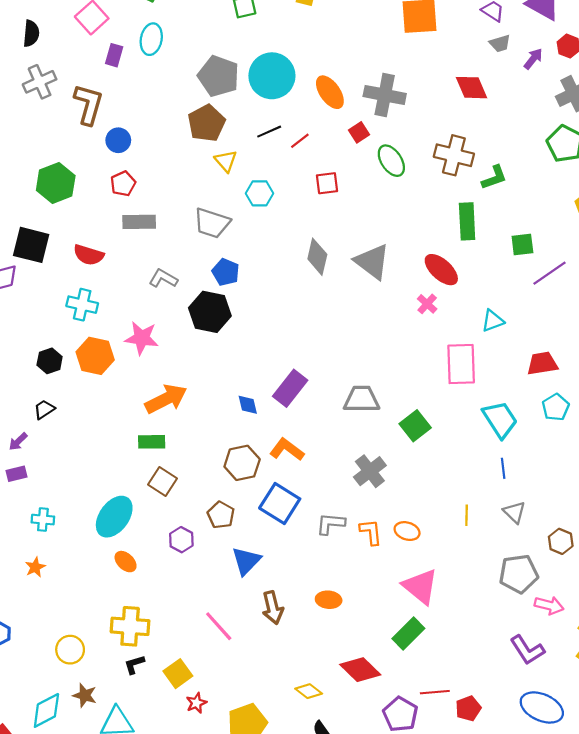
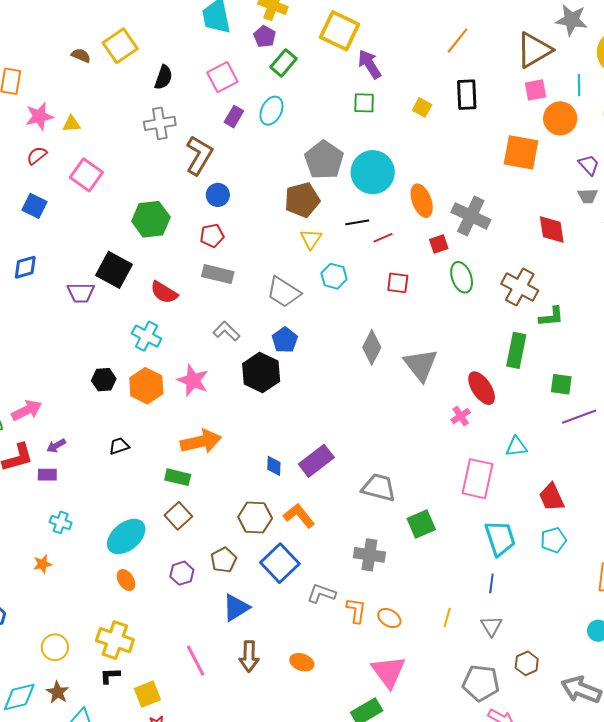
red trapezoid: (542, 363) -> (552, 497), turned -120
black trapezoid: (44, 409) -> (119, 446), moved
gray cross: (370, 471) -> (369, 555), turned 32

